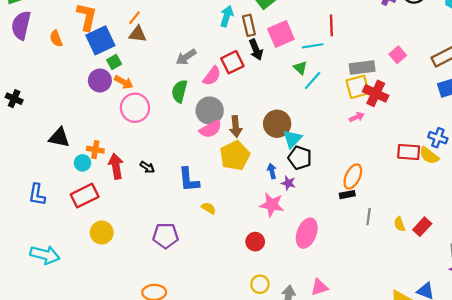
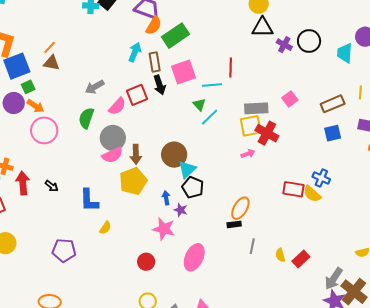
yellow semicircle: (209, 208) -> (105, 228), turned 88

